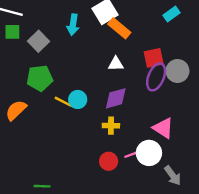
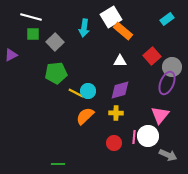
red square: (154, 58) -> (152, 56), turned -30
purple ellipse: (156, 77) -> (167, 83), moved
orange semicircle: (16, 110) -> (85, 116), moved
pink triangle: (163, 128) -> (160, 115), turned 36
pink line: (132, 154) -> (134, 137), turned -64
gray arrow: (173, 176) -> (168, 155), turned -30

